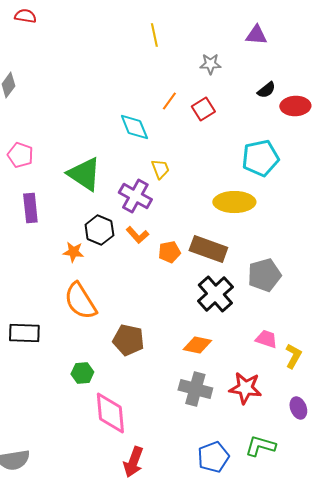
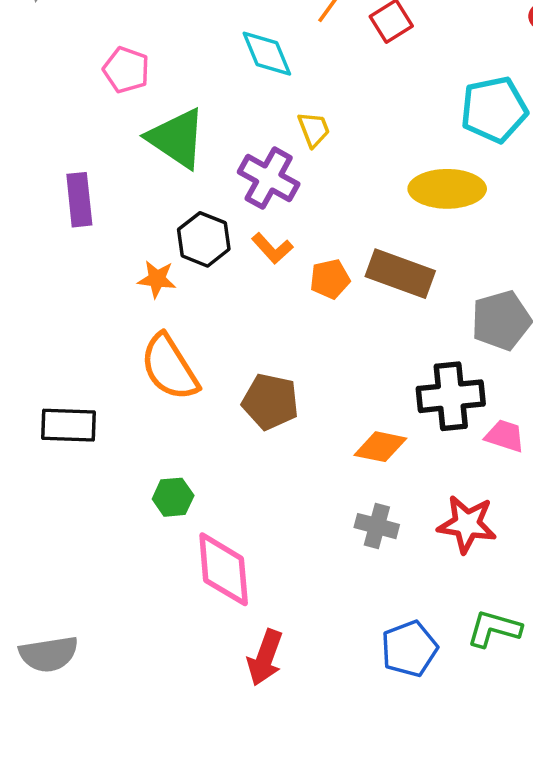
pink pentagon: (20, 155) -> (126, 70), moved
black cross: (215, 294) -> (451, 396), moved, turned 36
brown pentagon: (128, 340) -> (270, 402), moved
gray cross: (195, 389) -> (377, 526), size x0.7

